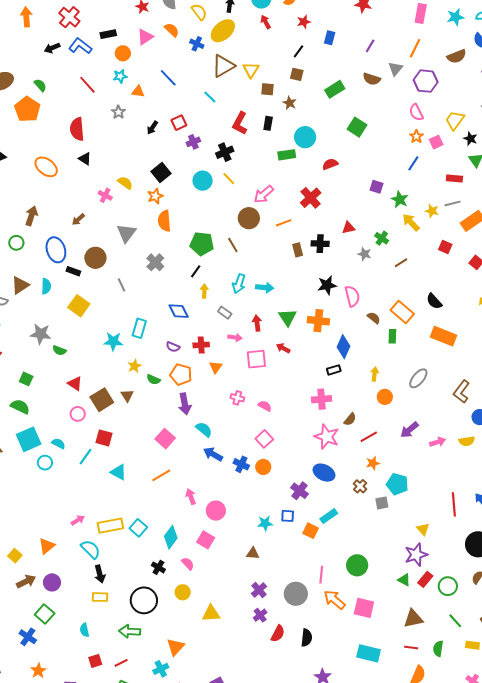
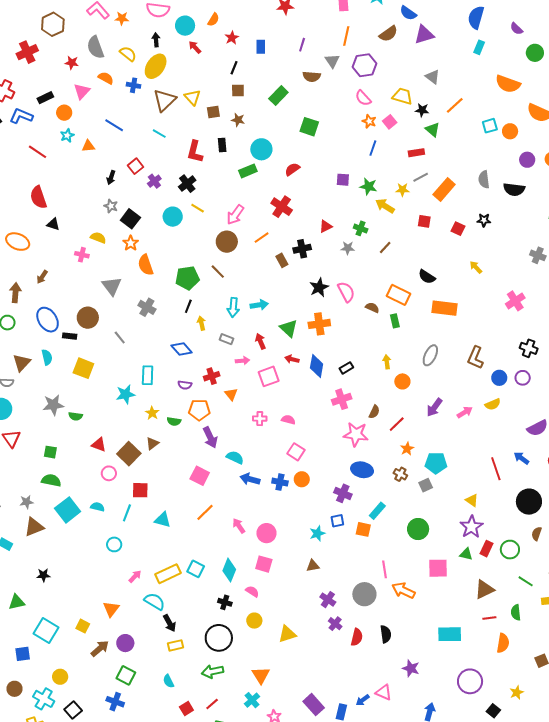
gray star: (118, 112) -> (111, 206), moved
yellow trapezoid: (455, 120) -> (402, 96), turned 85
brown arrow: (78, 219) -> (42, 277), moved
blue diamond: (343, 347) -> (317, 366), moved
brown triangle: (127, 396) -> (152, 443), turned 40
cyan circle: (45, 463) -> (114, 544), moved
green circle: (357, 565) -> (418, 529), moved
pink square: (364, 608) -> (438, 568), moved

